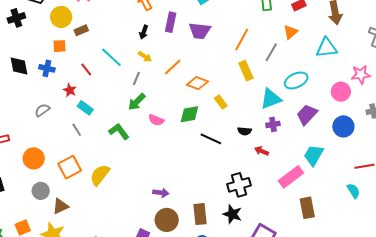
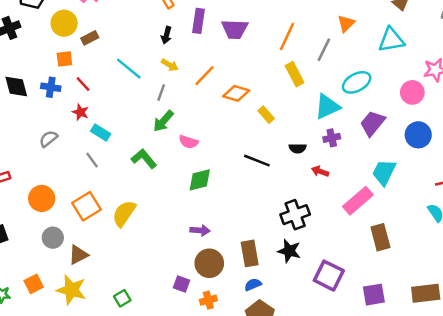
red line: (86, 70) -> (83, 84), moved
green diamond: (189, 114) -> (200, 180), moved

